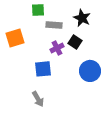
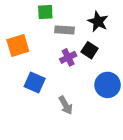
blue square: (43, 69) -> (35, 83), moved, turned 30
gray arrow: (38, 99) -> (66, 105), moved

